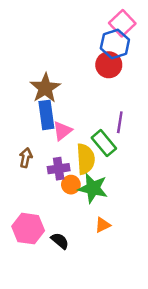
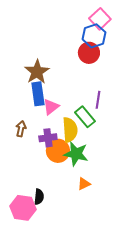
orange circle: (71, 185) -> (58, 151), size x1.5
pink hexagon: (28, 229) -> (23, 208), moved
black semicircle: (60, 241) -> (39, 197), moved, turned 56

